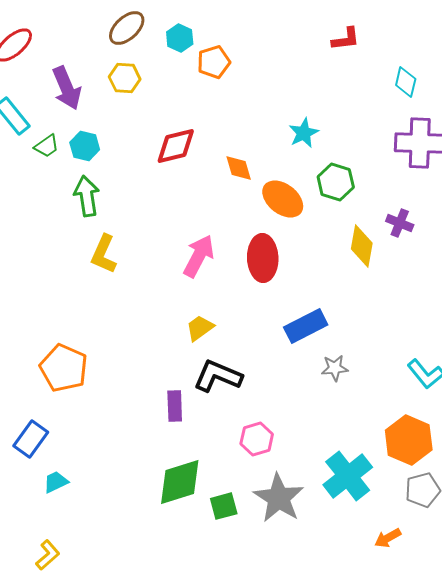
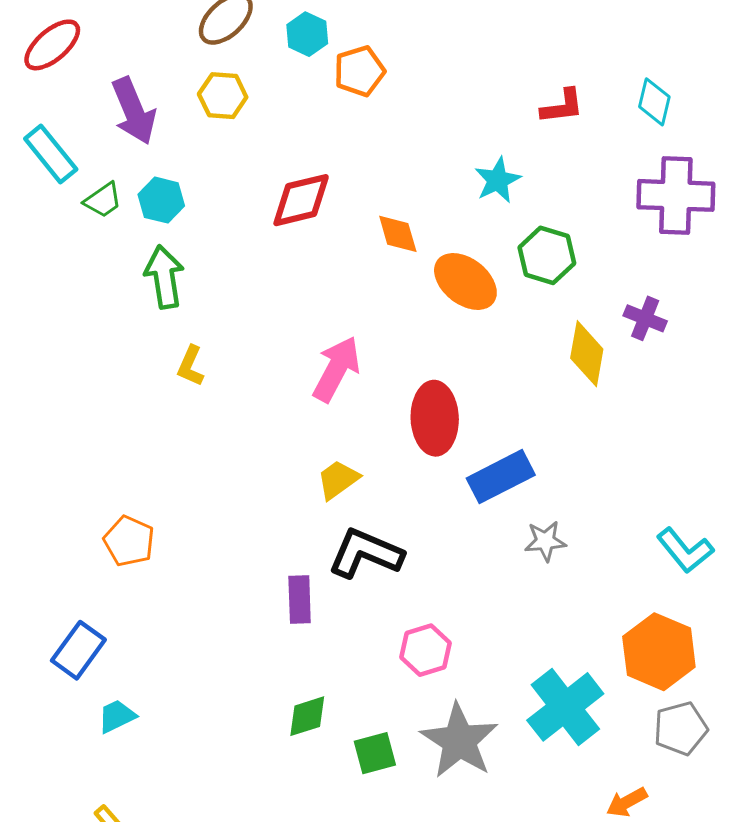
red L-shape: (346, 39) -> (562, 106), moved
yellow L-shape: (104, 254) -> (190, 366), size x0.7
red ellipse: (263, 258) -> (435, 418), moved
orange pentagon: (64, 368) -> (129, 541), size x0.7
green diamond: (180, 482) -> (307, 716), size x0.6

